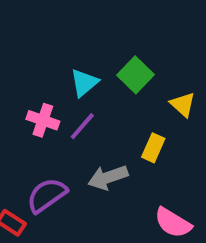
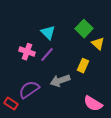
green square: (135, 75) -> (84, 29), moved
cyan triangle: (84, 83) -> (48, 33), turned -35

